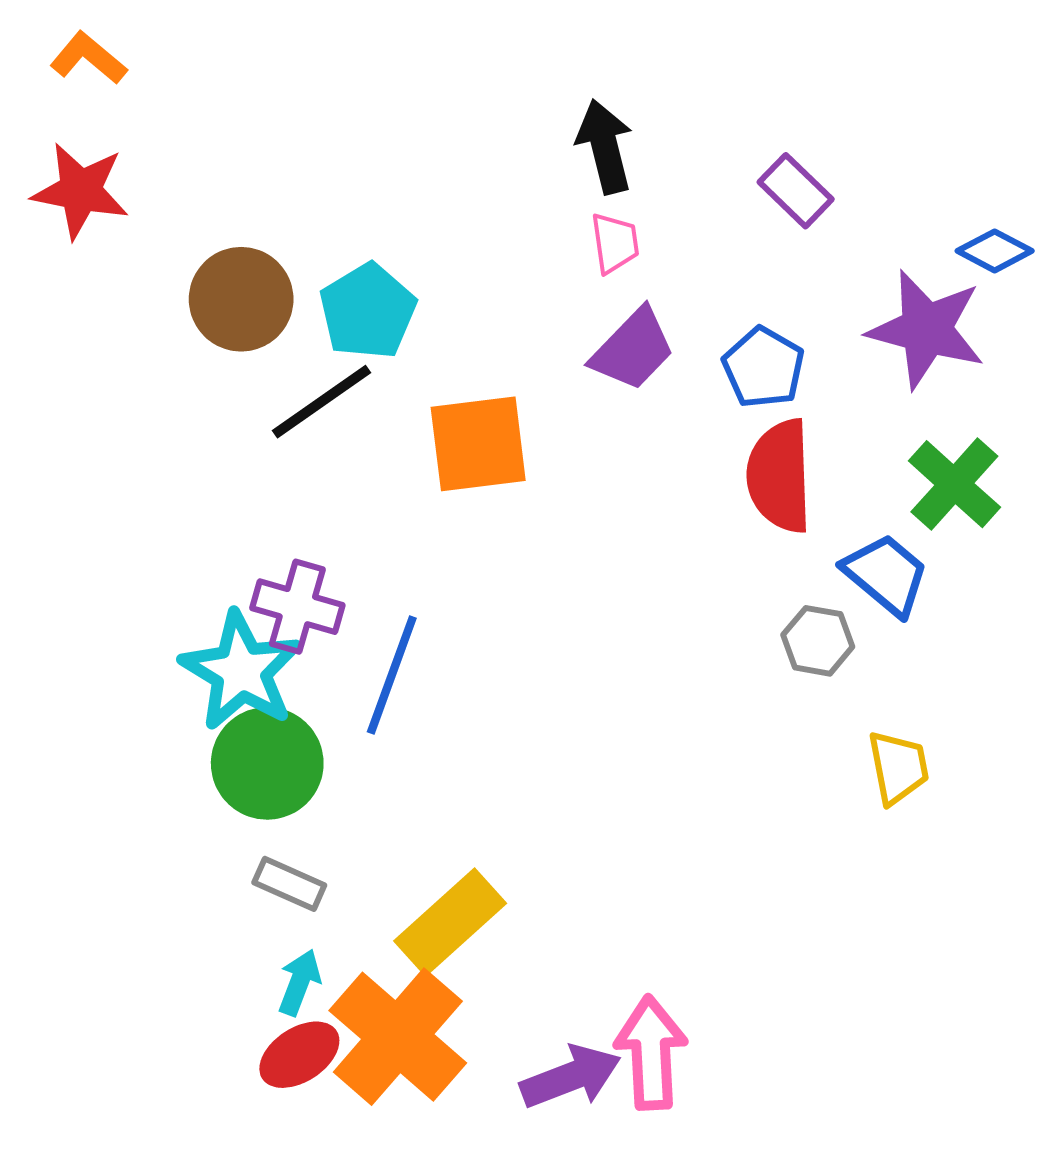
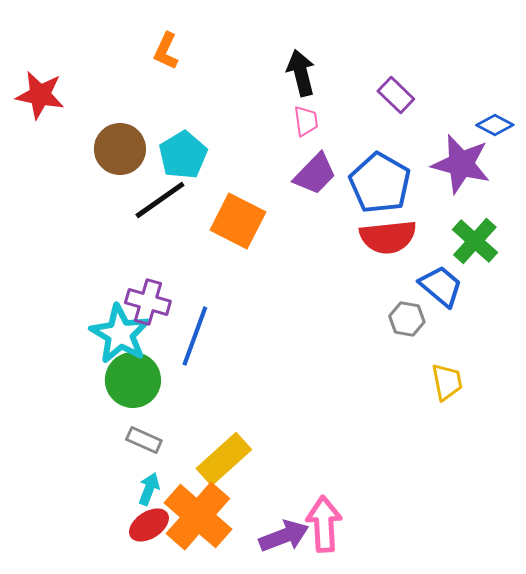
orange L-shape: (88, 58) -> (166, 51), moved, turned -105
blue pentagon: (764, 368) -> (380, 183), size x1.5
orange square: (478, 444) -> (238, 221), turned 34
red semicircle: (780, 476) -> (388, 237), turned -94

